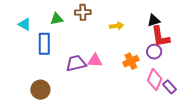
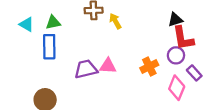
green triangle: (57, 19) -> (53, 23), moved
yellow arrow: (117, 26) -> (115, 21), moved, turned -112
purple rectangle: (170, 87) -> (194, 73), moved

